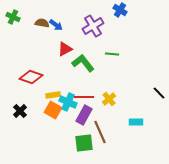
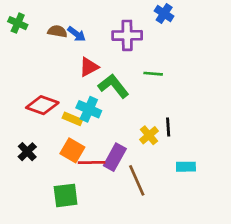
purple cross: (93, 26) -> (127, 35), turned 30
black line: (159, 93) -> (168, 127), moved, turned 40
yellow rectangle: (53, 95) -> (72, 119), moved, turned 32
red line: (84, 97) -> (92, 163), moved
cyan cross: (68, 102) -> (89, 109), moved
green square: (84, 143) -> (66, 195), moved

